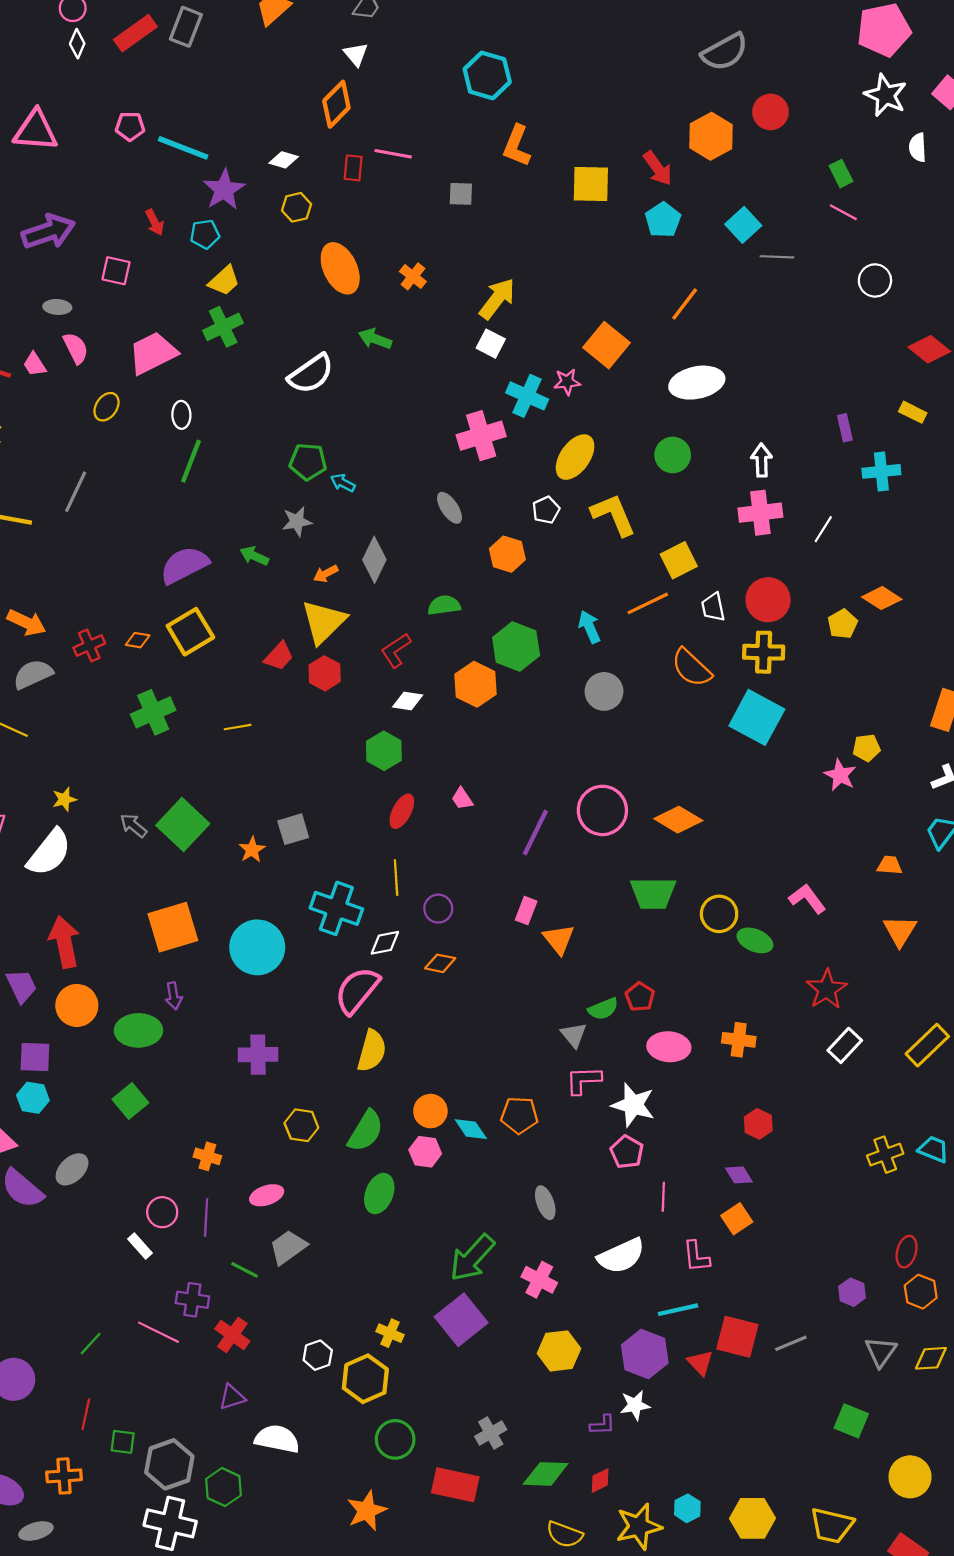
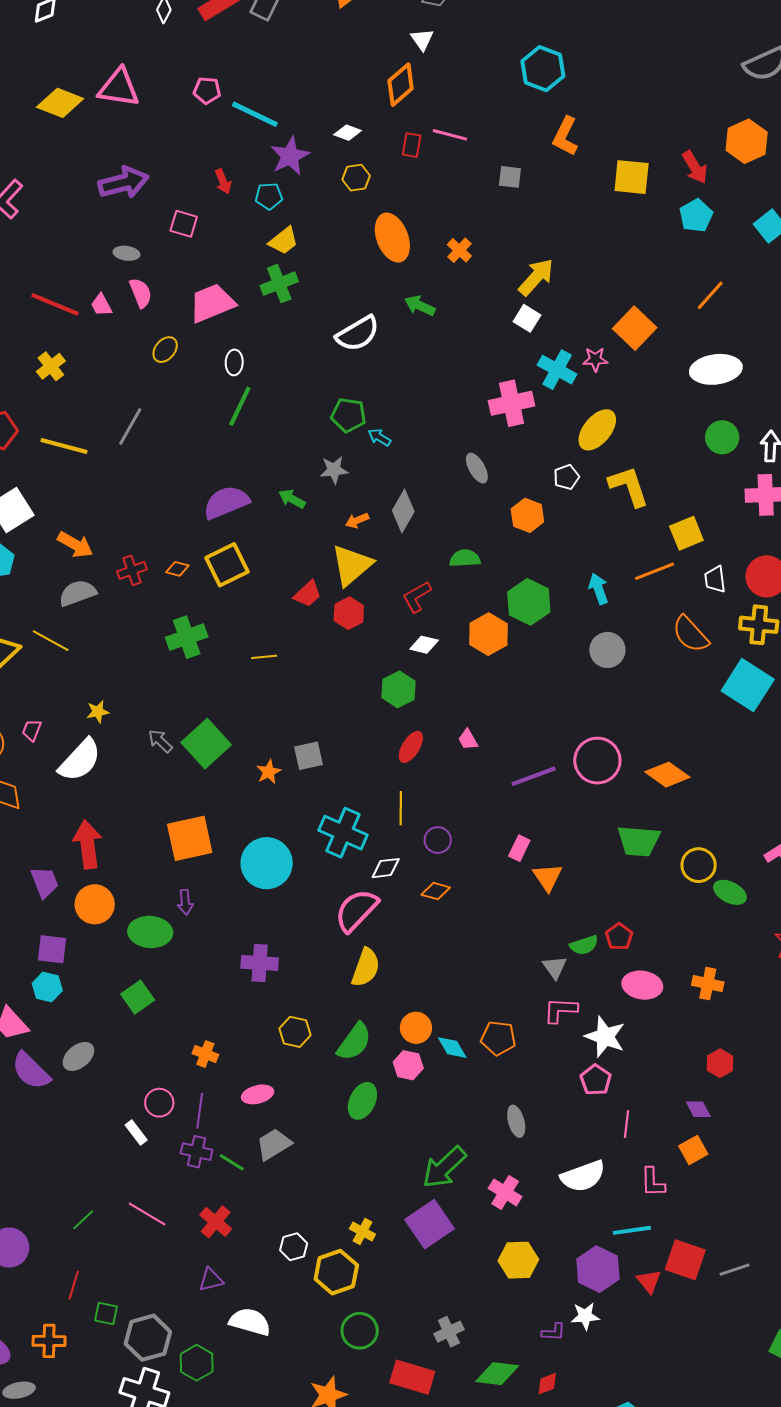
green circle: (673, 455) -> (722, 437), moved
purple line: (535, 832) -> (534, 776), turned 39
purple cross: (192, 1300) -> (197, 1152), moved

